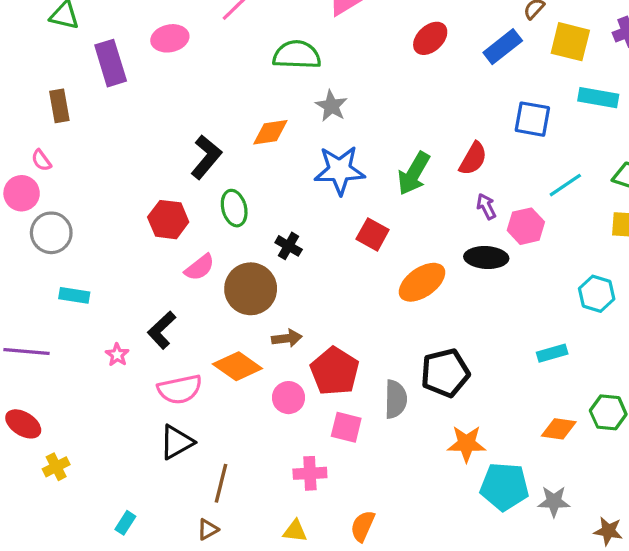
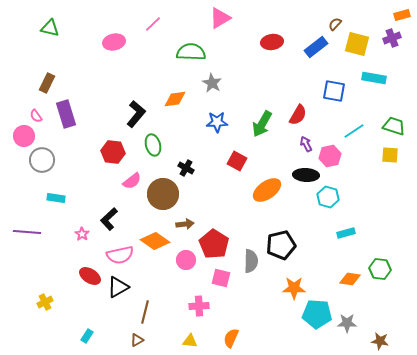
red ellipse: (430, 38) -> (272, 42), turned 35
purple rectangle: (111, 63) -> (66, 114), moved
brown rectangle: (59, 106) -> (47, 83), turned 36
blue star: (340, 170) -> (217, 122), size x0.7
cyan hexagon: (597, 294) -> (328, 197), moved
red ellipse: (23, 424) -> (90, 276), moved

